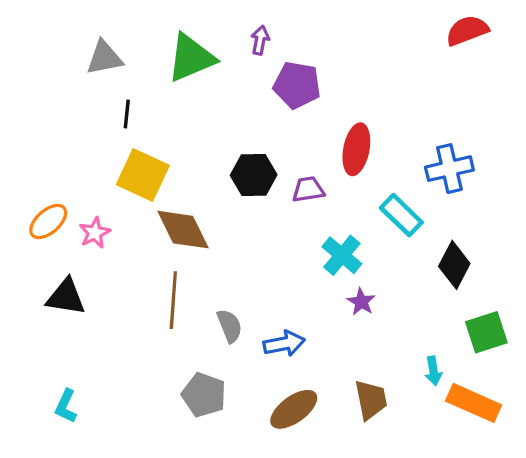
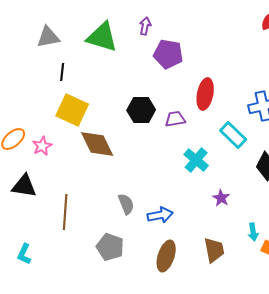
green triangle: (191, 58) -> (102, 37), turned 40
brown line: (173, 300) -> (65, 212), moved
purple star: (361, 302) -> (221, 198), moved
brown ellipse: (294, 409) -> (166, 256), turned -36

